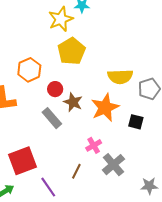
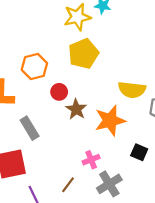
gray rectangle: (52, 118) -> (30, 128), moved
black square: (136, 122) -> (139, 152), moved

